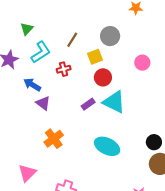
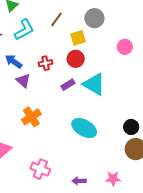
red cross: (64, 69) -> (46, 63), moved
red circle: (103, 77) -> (76, 59), moved

